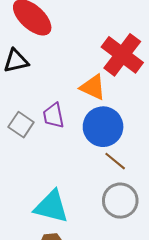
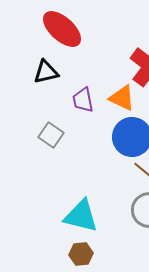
purple trapezoid: (53, 116) -> (83, 100), moved

